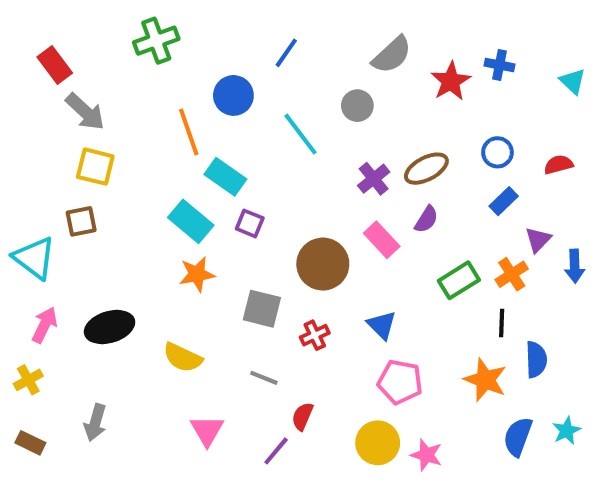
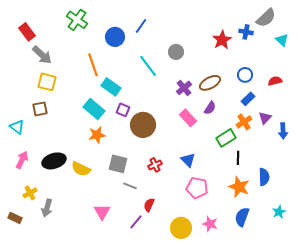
green cross: (156, 41) -> (77, 20), turned -35
gray semicircle: (392, 55) -> (266, 18), moved
blue circle: (233, 95) -> (115, 37), moved
cyan triangle: (34, 258) -> (17, 127), size x0.7
brown circle: (323, 264) -> (143, 125), moved
orange cross: (512, 274) -> (244, 122), moved
gray square: (262, 309) -> (118, 164), moved
black line: (502, 323) -> (238, 158), moved
yellow semicircle: (183, 357) -> (81, 169), moved
yellow cross: (28, 380) -> (30, 193), moved
blue semicircle: (518, 437) -> (242, 217), moved
yellow circle: (378, 443) -> (181, 228), moved

